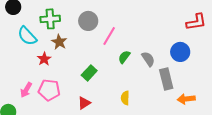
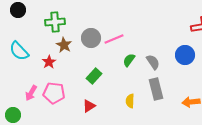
gray circle: (88, 21) -> (91, 38), moved
cyan semicircle: (27, 36) -> (19, 51), moved
pink line: (109, 36) -> (114, 39), turned 36
gray rectangle: (166, 79) -> (156, 89), moved

